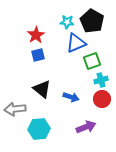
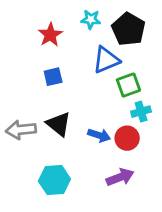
cyan star: (67, 22) -> (91, 19), moved
red star: (36, 35) -> (50, 35), moved
red circle: (102, 99) -> (127, 138), moved
gray arrow: (15, 109) -> (21, 130), moved

